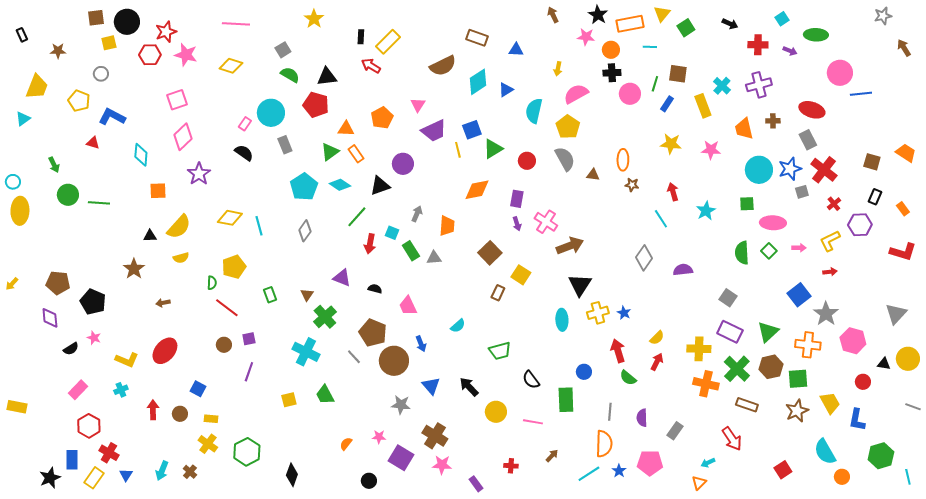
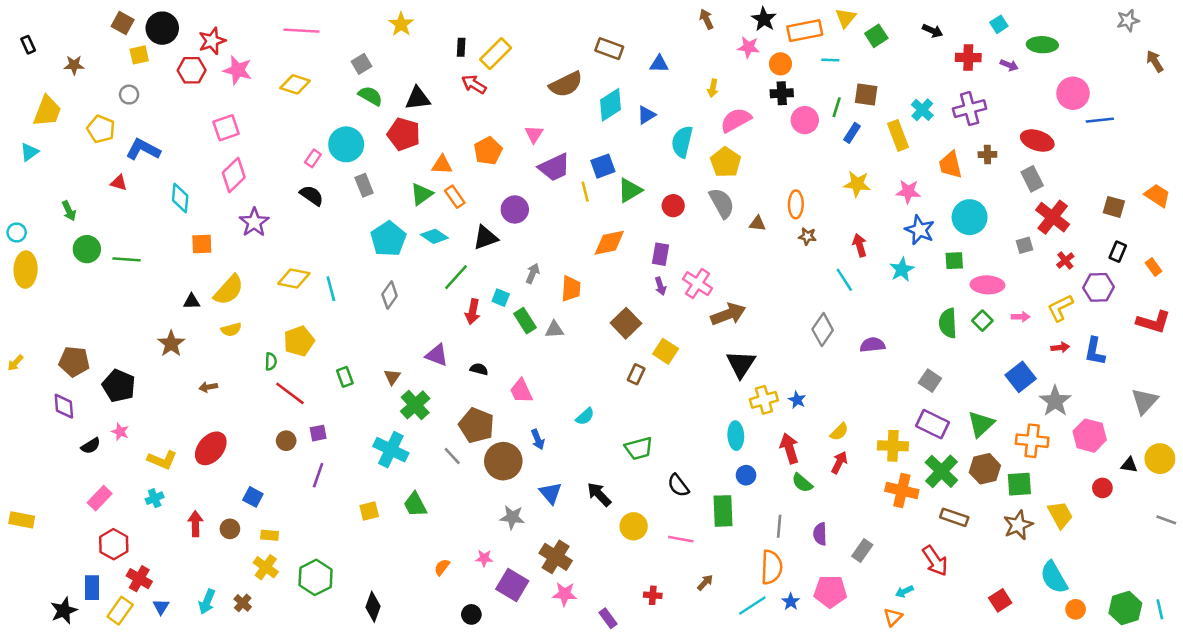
brown square: (96, 18) -> (123, 23), turned 36
blue star: (790, 169) -> (920, 230), moved, turned -30
cyan ellipse: (562, 320) -> (736, 436), moved
blue L-shape: (857, 420) -> (1095, 351), moved
green hexagon: (881, 456) -> (1125, 608), moved

